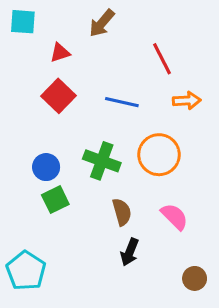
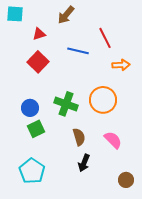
blue line: (122, 102) -> (78, 51), moved
cyan pentagon: (26, 271) -> (32, 171), moved

